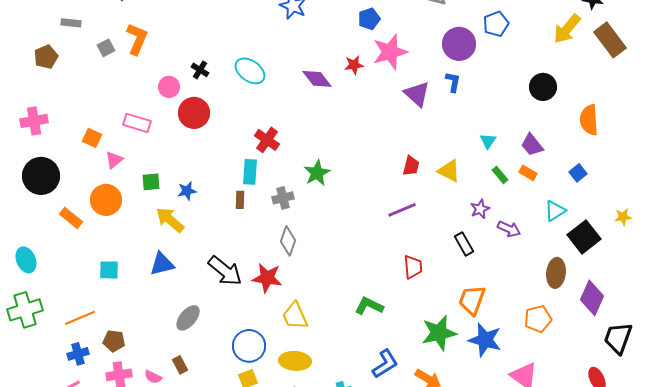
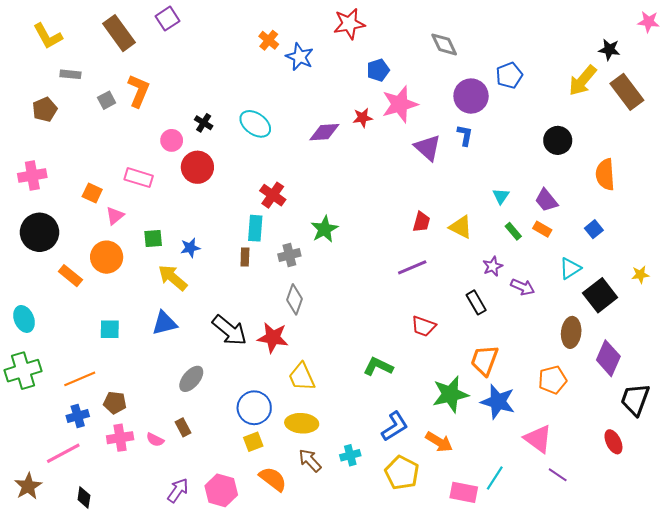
purple diamond: (317, 79) -> (324, 132), turned -56
red trapezoid: (413, 267) -> (424, 326), turned 115

